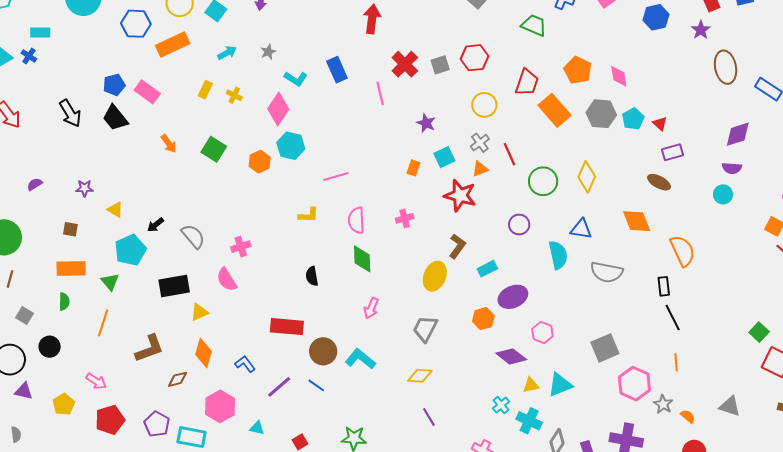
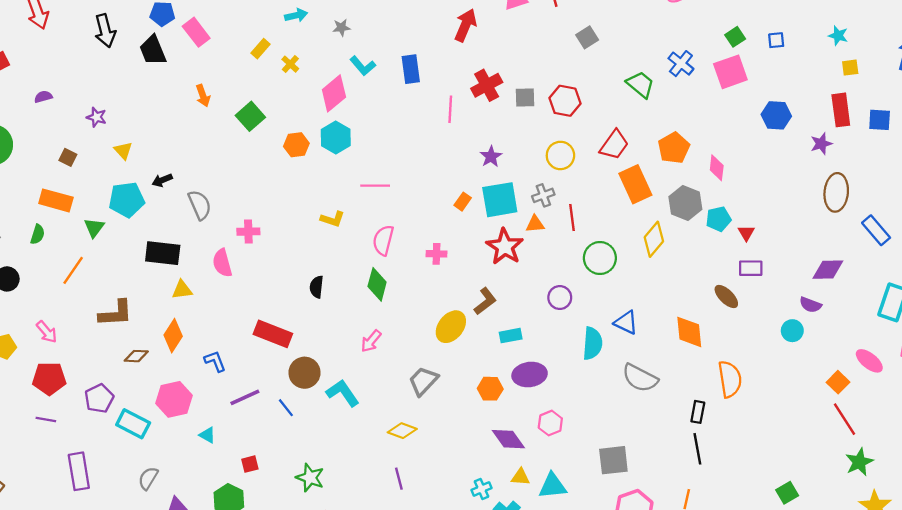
cyan square: (444, 157) -> (500, 200), size x1.6
yellow diamond: (587, 177) -> (654, 239), moved

